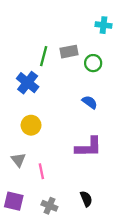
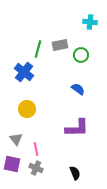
purple square: (14, 201) -> (12, 164), moved
gray cross: (49, 206) -> (36, 168), moved

